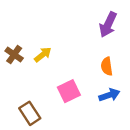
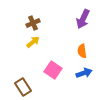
brown cross: (14, 55) -> (33, 23), moved, turned 32
pink square: (69, 91) -> (53, 70), turned -30

